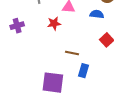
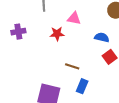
blue semicircle: (97, 14) -> (102, 37), moved

